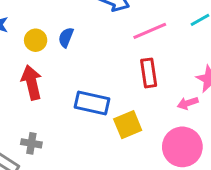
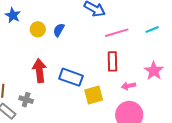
red arrow: (32, 82) -> (39, 71), moved
pink arrow: (188, 103) -> (129, 86), moved

